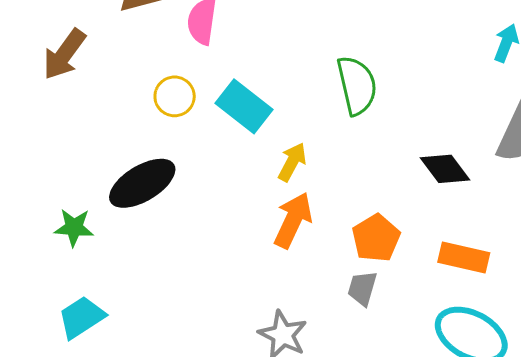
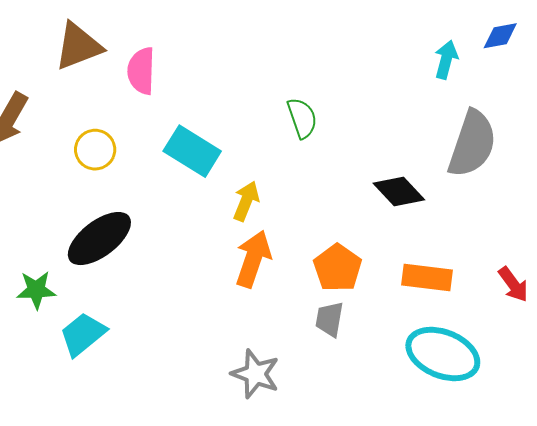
green semicircle: (357, 85) -> (302, 118), size x0.7
yellow circle: (175, 96) -> (95, 150), moved
cyan trapezoid: (82, 317) -> (83, 334), moved

